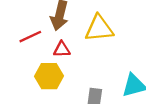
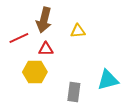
yellow triangle: (99, 28) -> (78, 31), size x0.6

